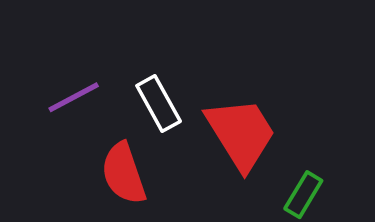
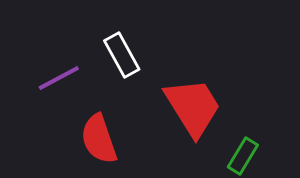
white rectangle: (159, 104) -> (122, 55), moved

